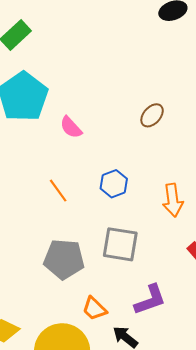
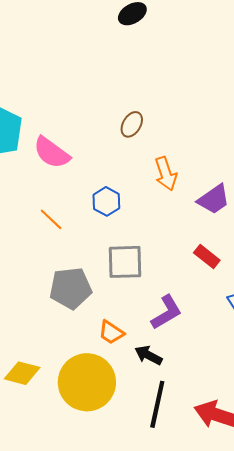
pink semicircle: (71, 127) -> (52, 153), size x1.5
orange arrow: (173, 200) -> (166, 174), moved

